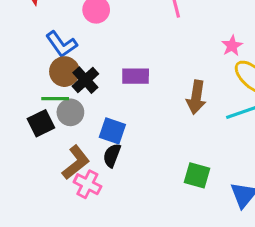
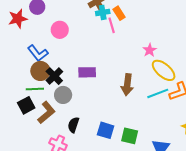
gray circle: (70, 112) -> (63, 95), moved
blue square: (112, 131) -> (106, 130), moved
brown L-shape: (76, 162) -> (46, 113), moved

